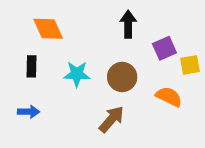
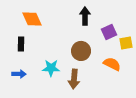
cyan star: (77, 74) -> (51, 68), moved
brown arrow: (112, 119) -> (74, 79), turned 144

